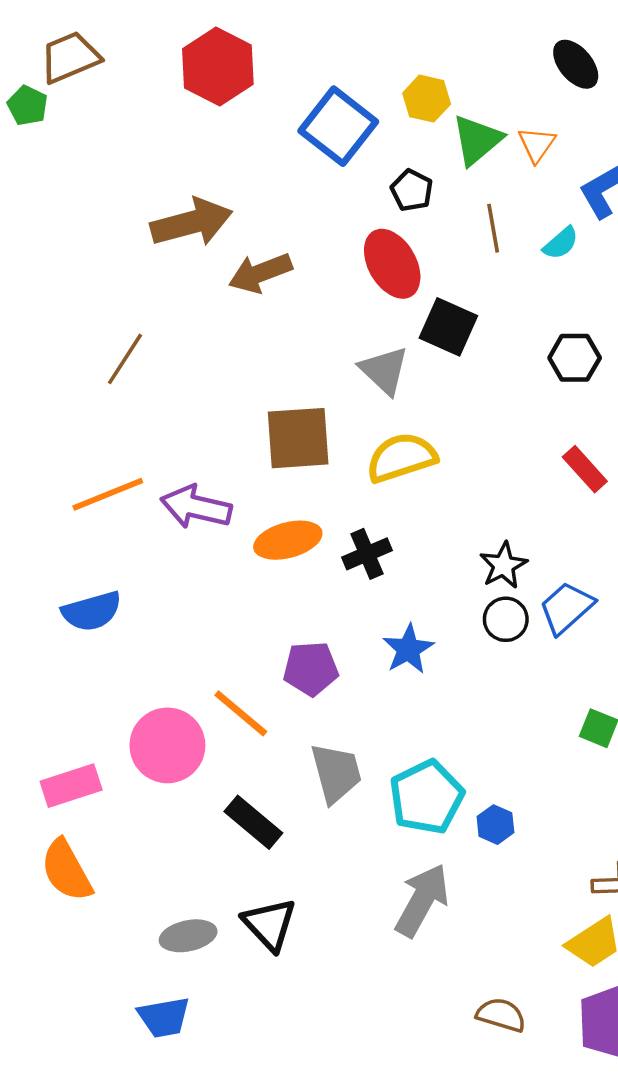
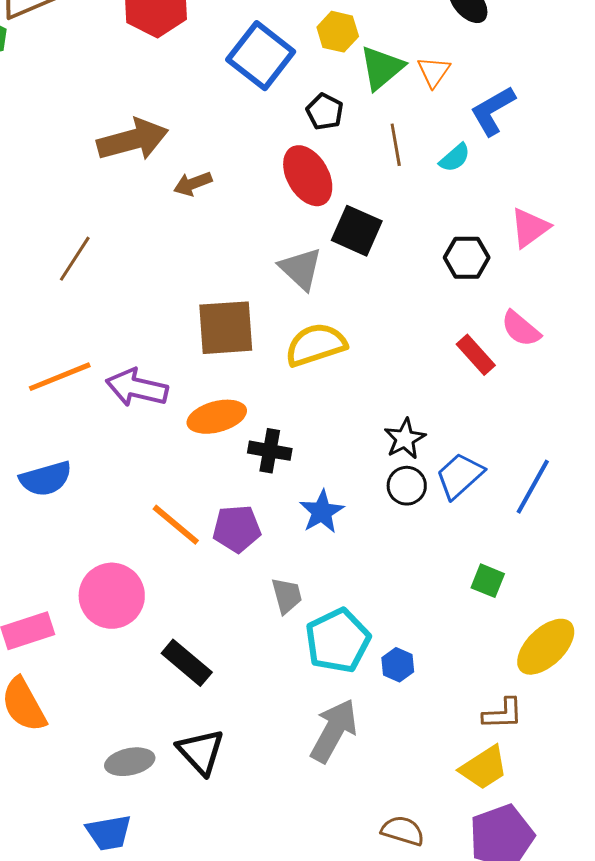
brown arrow: (260, 273) -> (193, 184), size x0.7
black cross: (367, 554) -> (270, 451), moved, turned 33
orange line: (241, 713) -> (176, 525), moved
gray trapezoid: (336, 773) -> (287, 596), moved, size x0.7

